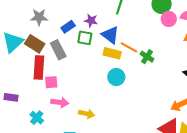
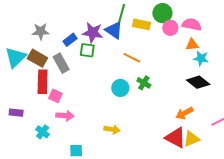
purple star: (91, 21) -> (93, 33), size x1.5
blue triangle: (110, 35) -> (114, 30), moved
yellow rectangle: (112, 53) -> (141, 24), moved
green cross: (147, 57) -> (144, 83), moved
pink square: (51, 82) -> (55, 96), turned 32
yellow arrow: (87, 114) -> (112, 129), moved

